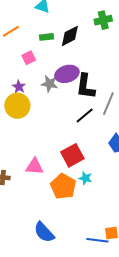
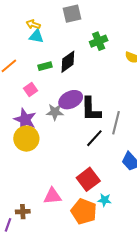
purple star: (19, 87) -> (25, 120), size x1.6

